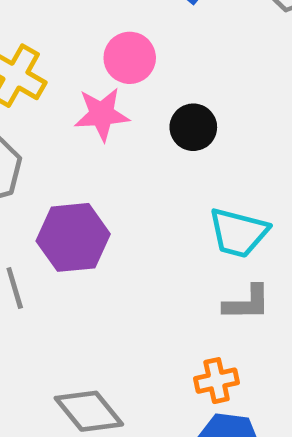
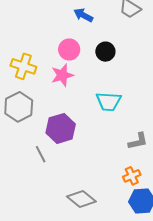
black circle: (193, 127) -> (105, 52), moved
cyan trapezoid: (238, 233) -> (109, 101), moved

